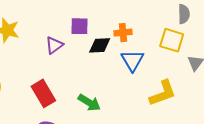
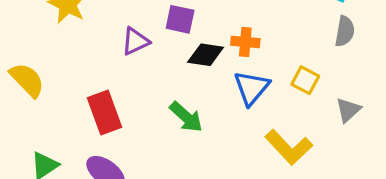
yellow square: (172, 40) -> (305, 80), moved, size x0.7
yellow L-shape: (163, 93) -> (289, 147), turned 56
green arrow: (89, 103) -> (186, 117), moved

